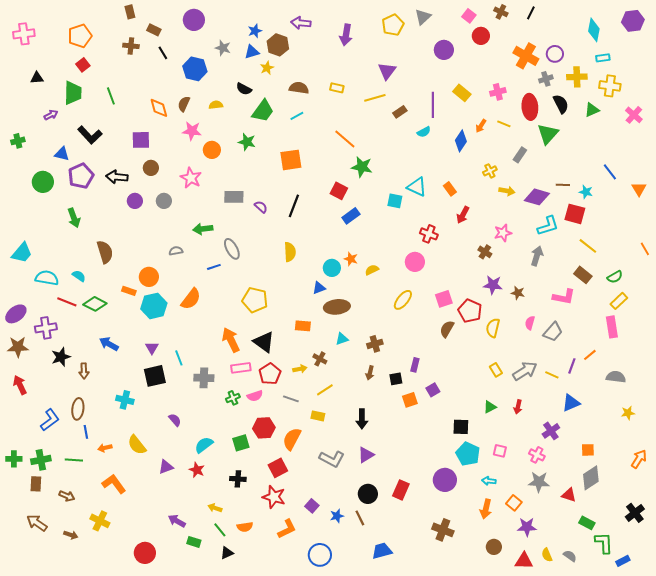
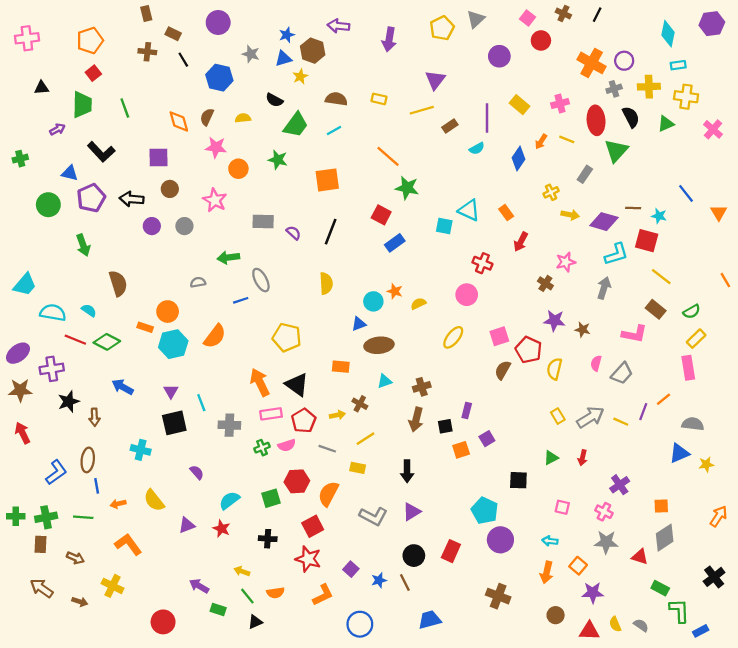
brown arrow: (370, 373) -> (416, 419), size x1.5
blue triangle: (571, 403) -> (679, 453), moved
cyan pentagon: (468, 454) -> (485, 511), moved

